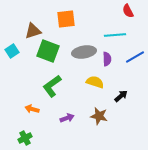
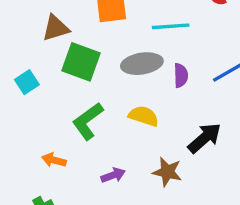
cyan line: (115, 35) -> (171, 26), moved
cyan square: (12, 51) -> (27, 82), moved
yellow semicircle: (95, 82) -> (144, 116), moved
black arrow: (121, 96) -> (205, 138), size x1.5

